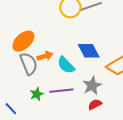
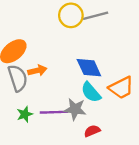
cyan semicircle: (66, 65) -> (91, 92), moved
gray star: (92, 86) -> (75, 109), moved, turned 30

